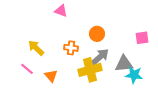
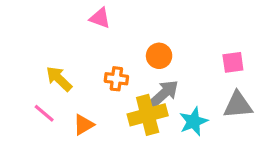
gray triangle: (124, 64) -> (238, 105), moved
cyan star: (134, 75) -> (194, 121), moved, turned -30
orange triangle: (51, 76) -> (84, 125), turned 40

